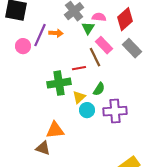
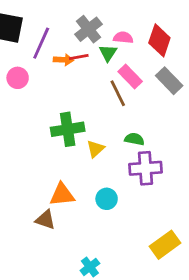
red diamond: (125, 19) -> (159, 40), turned -30
purple line: (40, 35) -> (41, 43), moved
red line: (79, 68) -> (79, 57), moved
green semicircle: (99, 89) -> (134, 139), moved, turned -112
cyan circle: (87, 110) -> (107, 199), moved

